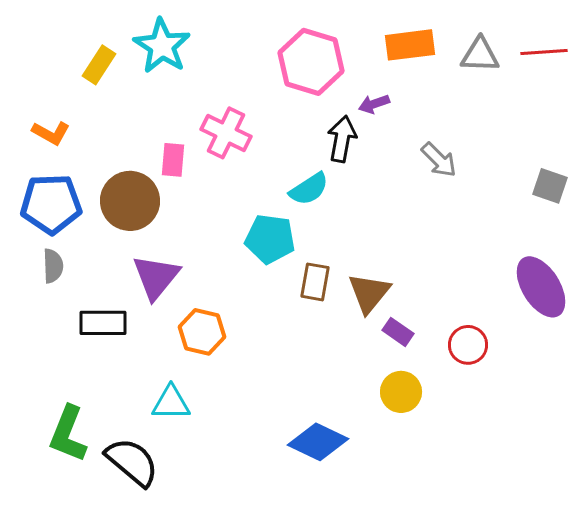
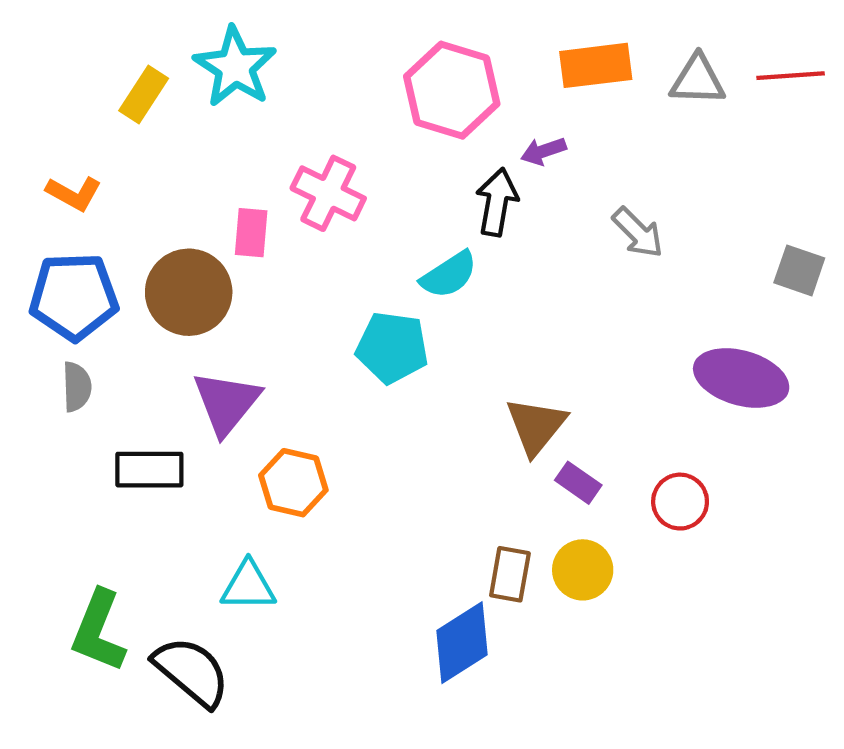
brown rectangle: (315, 282) -> (510, 574), moved
purple ellipse: (541, 287) -> (741, 378), moved, turned -42
blue diamond: (318, 442) -> (462, 643), turned -58

